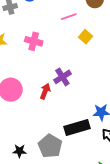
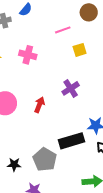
yellow square: (86, 37) -> (80, 50), turned 32
purple cross: (62, 77) -> (71, 88), moved

